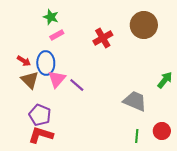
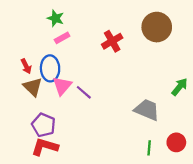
red arrow: (24, 61) -> (26, 66), turned 32

